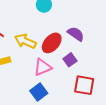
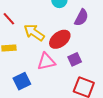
purple semicircle: (76, 34) -> (81, 18), moved, turned 72
blue square: (39, 92) -> (22, 81), moved

